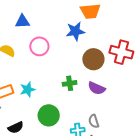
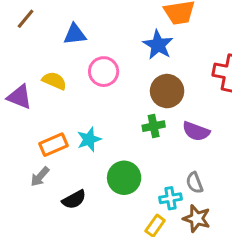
blue star: (75, 31) -> (158, 45), turned -30
brown circle: (93, 59) -> (167, 91), moved

